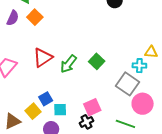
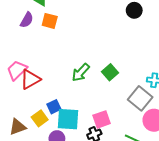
orange square: (35, 17) -> (50, 21), turned -35
red triangle: (43, 58) -> (30, 79), moved
cyan square: (60, 110) -> (68, 119), size x1.6

